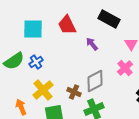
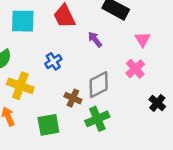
blue cross: (36, 62) -> (53, 61), moved
yellow cross: (43, 90) -> (20, 86), moved, turned -30

